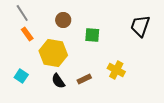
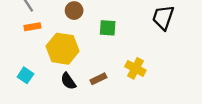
orange rectangle: (27, 34) -> (32, 27), turned -64

